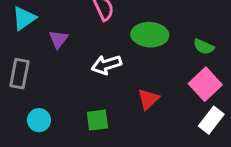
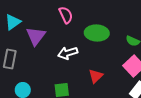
purple triangle: (58, 39) -> (36, 36), size x1.5

